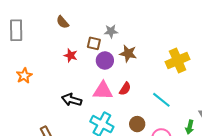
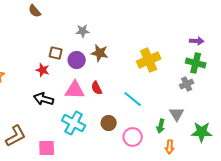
brown semicircle: (63, 22) -> (35, 11), moved
brown square: (94, 43) -> (56, 53), moved
red star: (71, 55) -> (43, 70), moved
red semicircle: (125, 89) -> (97, 88), turned 120

